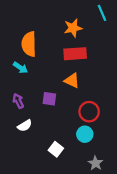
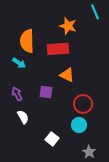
orange star: (73, 28) -> (68, 26), turned 30
red rectangle: (75, 54) -> (58, 49), moved
white semicircle: (25, 126) -> (23, 117), turned -88

